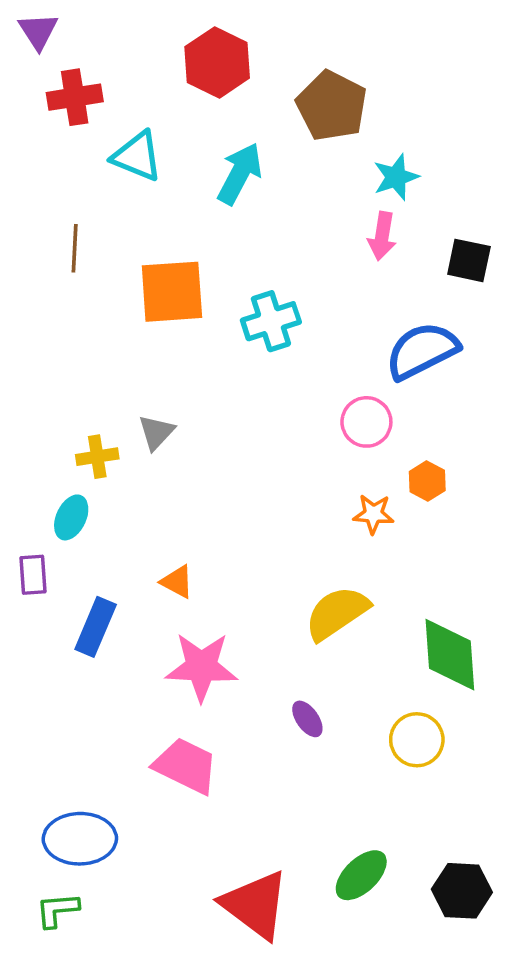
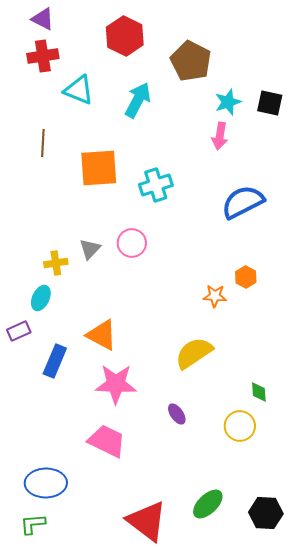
purple triangle: (38, 31) -> (43, 19), moved, turned -30
black square: (469, 260) -> (270, 103), moved
pink circle: (366, 422) -> (132, 243), moved
purple rectangle: (33, 575) -> (19, 331), turned 70
orange triangle: (177, 582) -> (102, 335), size x1.6
green diamond: (450, 655) -> (259, 392), moved, size x0.5

